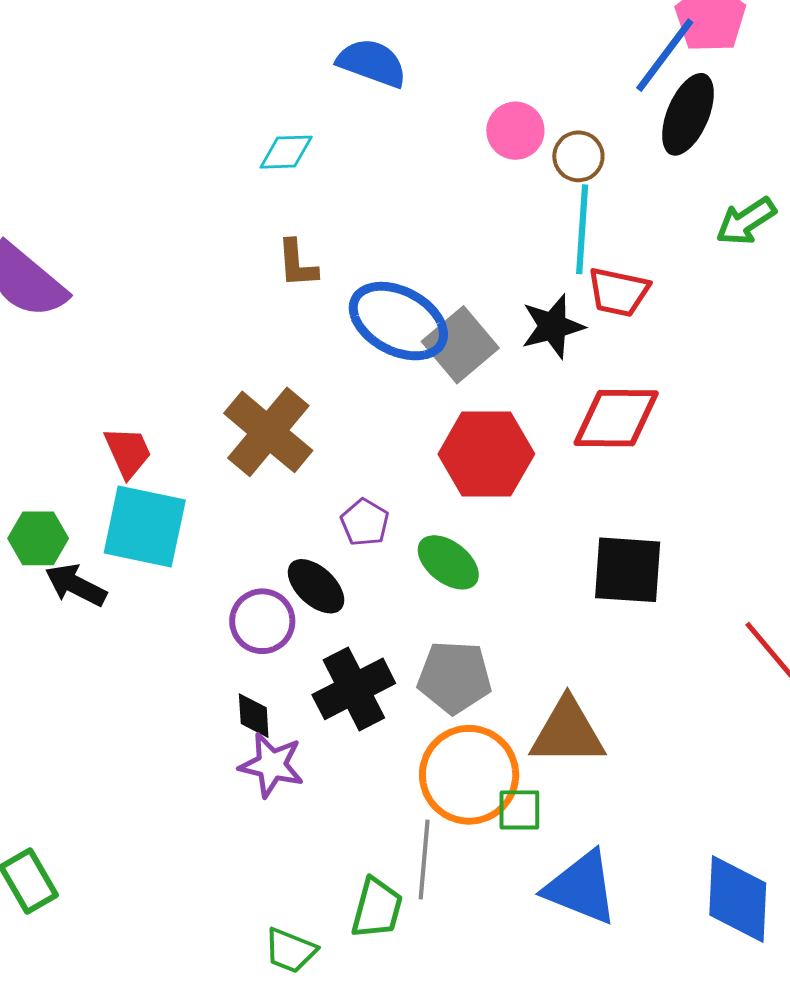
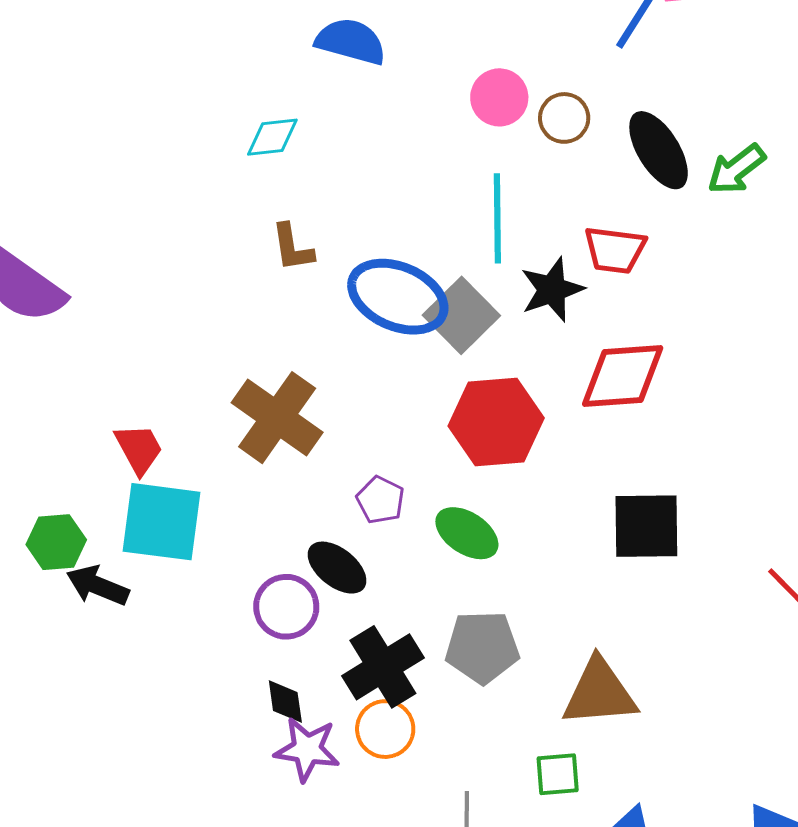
black ellipse: (688, 114) -> (659, 150), moved, turned -50
cyan line: (582, 229) -> (497, 218), moved
orange circle: (469, 775) -> (385, 729), moved, size x0.6

